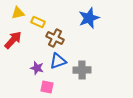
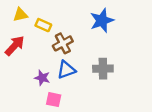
brown cross: (55, 38) -> (63, 43), turned 36
gray cross: (82, 70) -> (103, 69), moved

